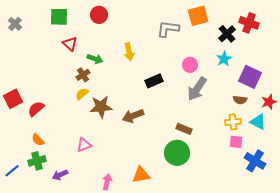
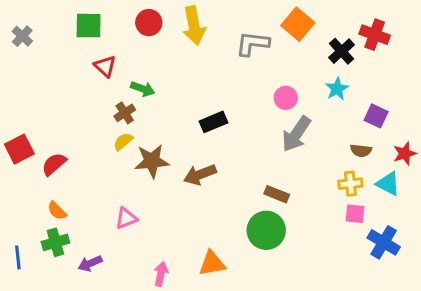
orange square: (198, 16) -> (298, 24), turned -35
yellow arrow: (129, 52) -> (194, 26), moved, size x1.4
purple square: (250, 77) -> (376, 116), size x0.7
black rectangle: (154, 81) -> (214, 122), moved
blue line: (12, 171) -> (18, 257), turned -56

